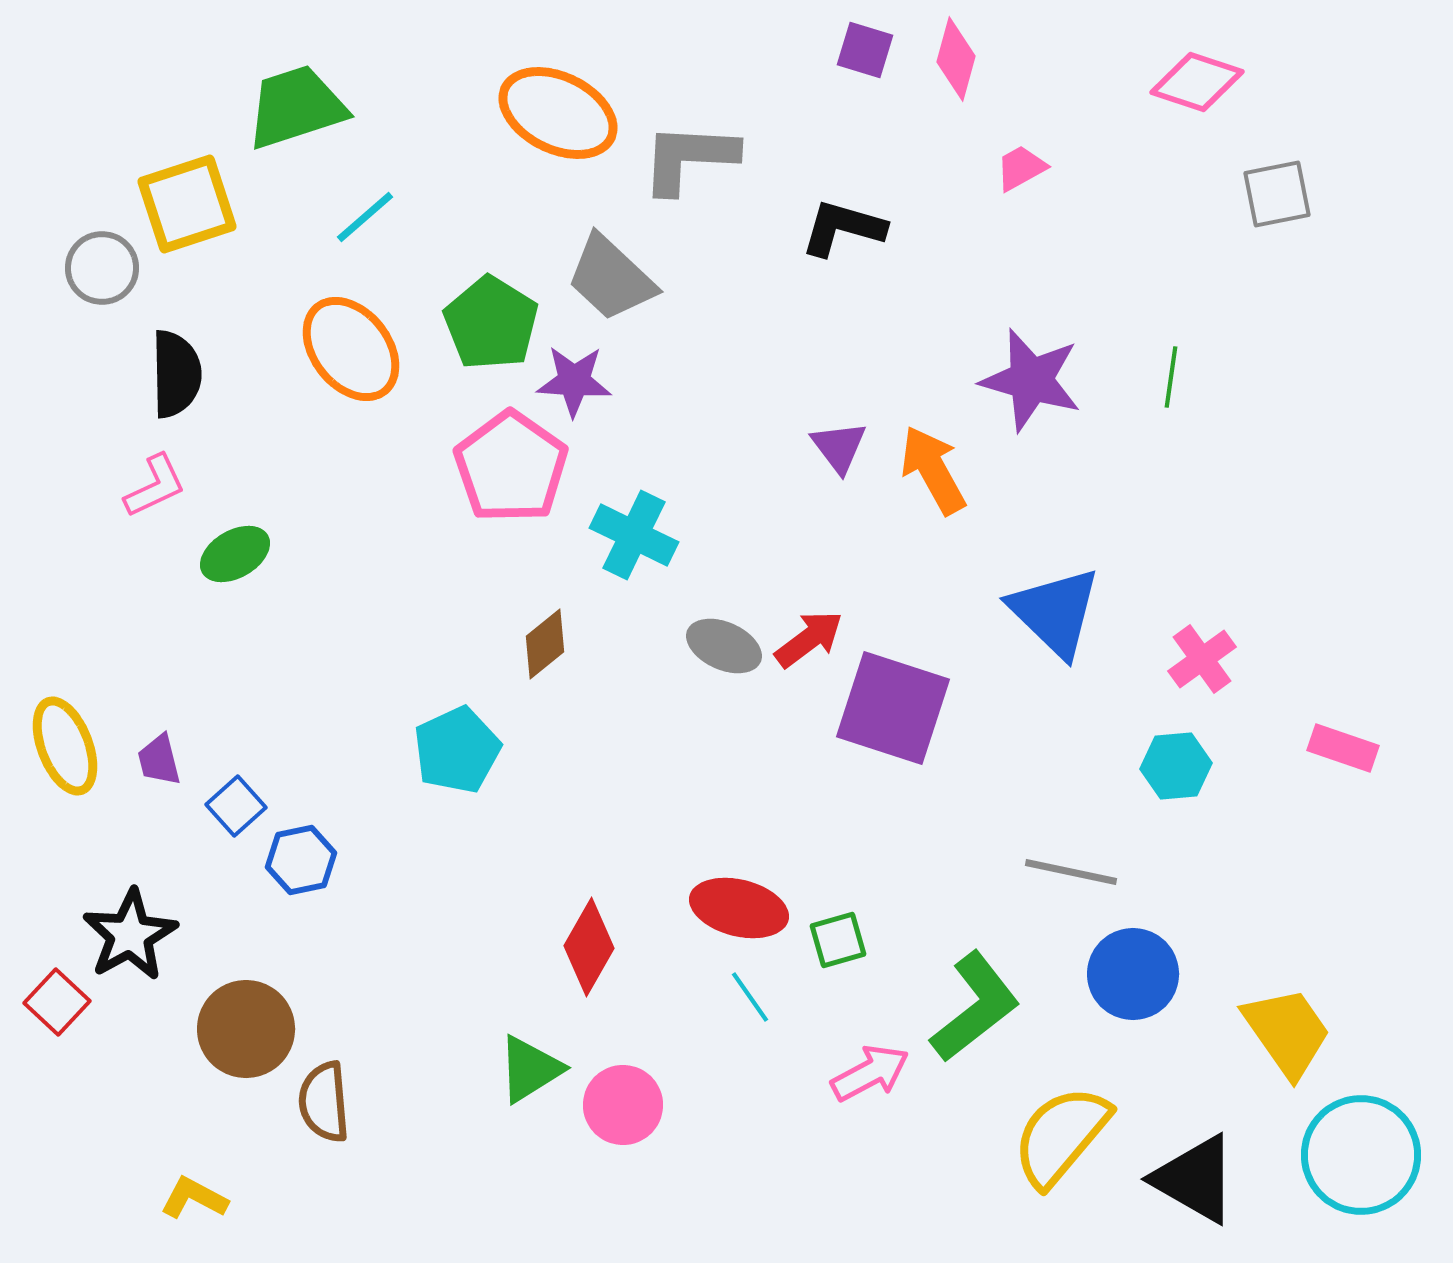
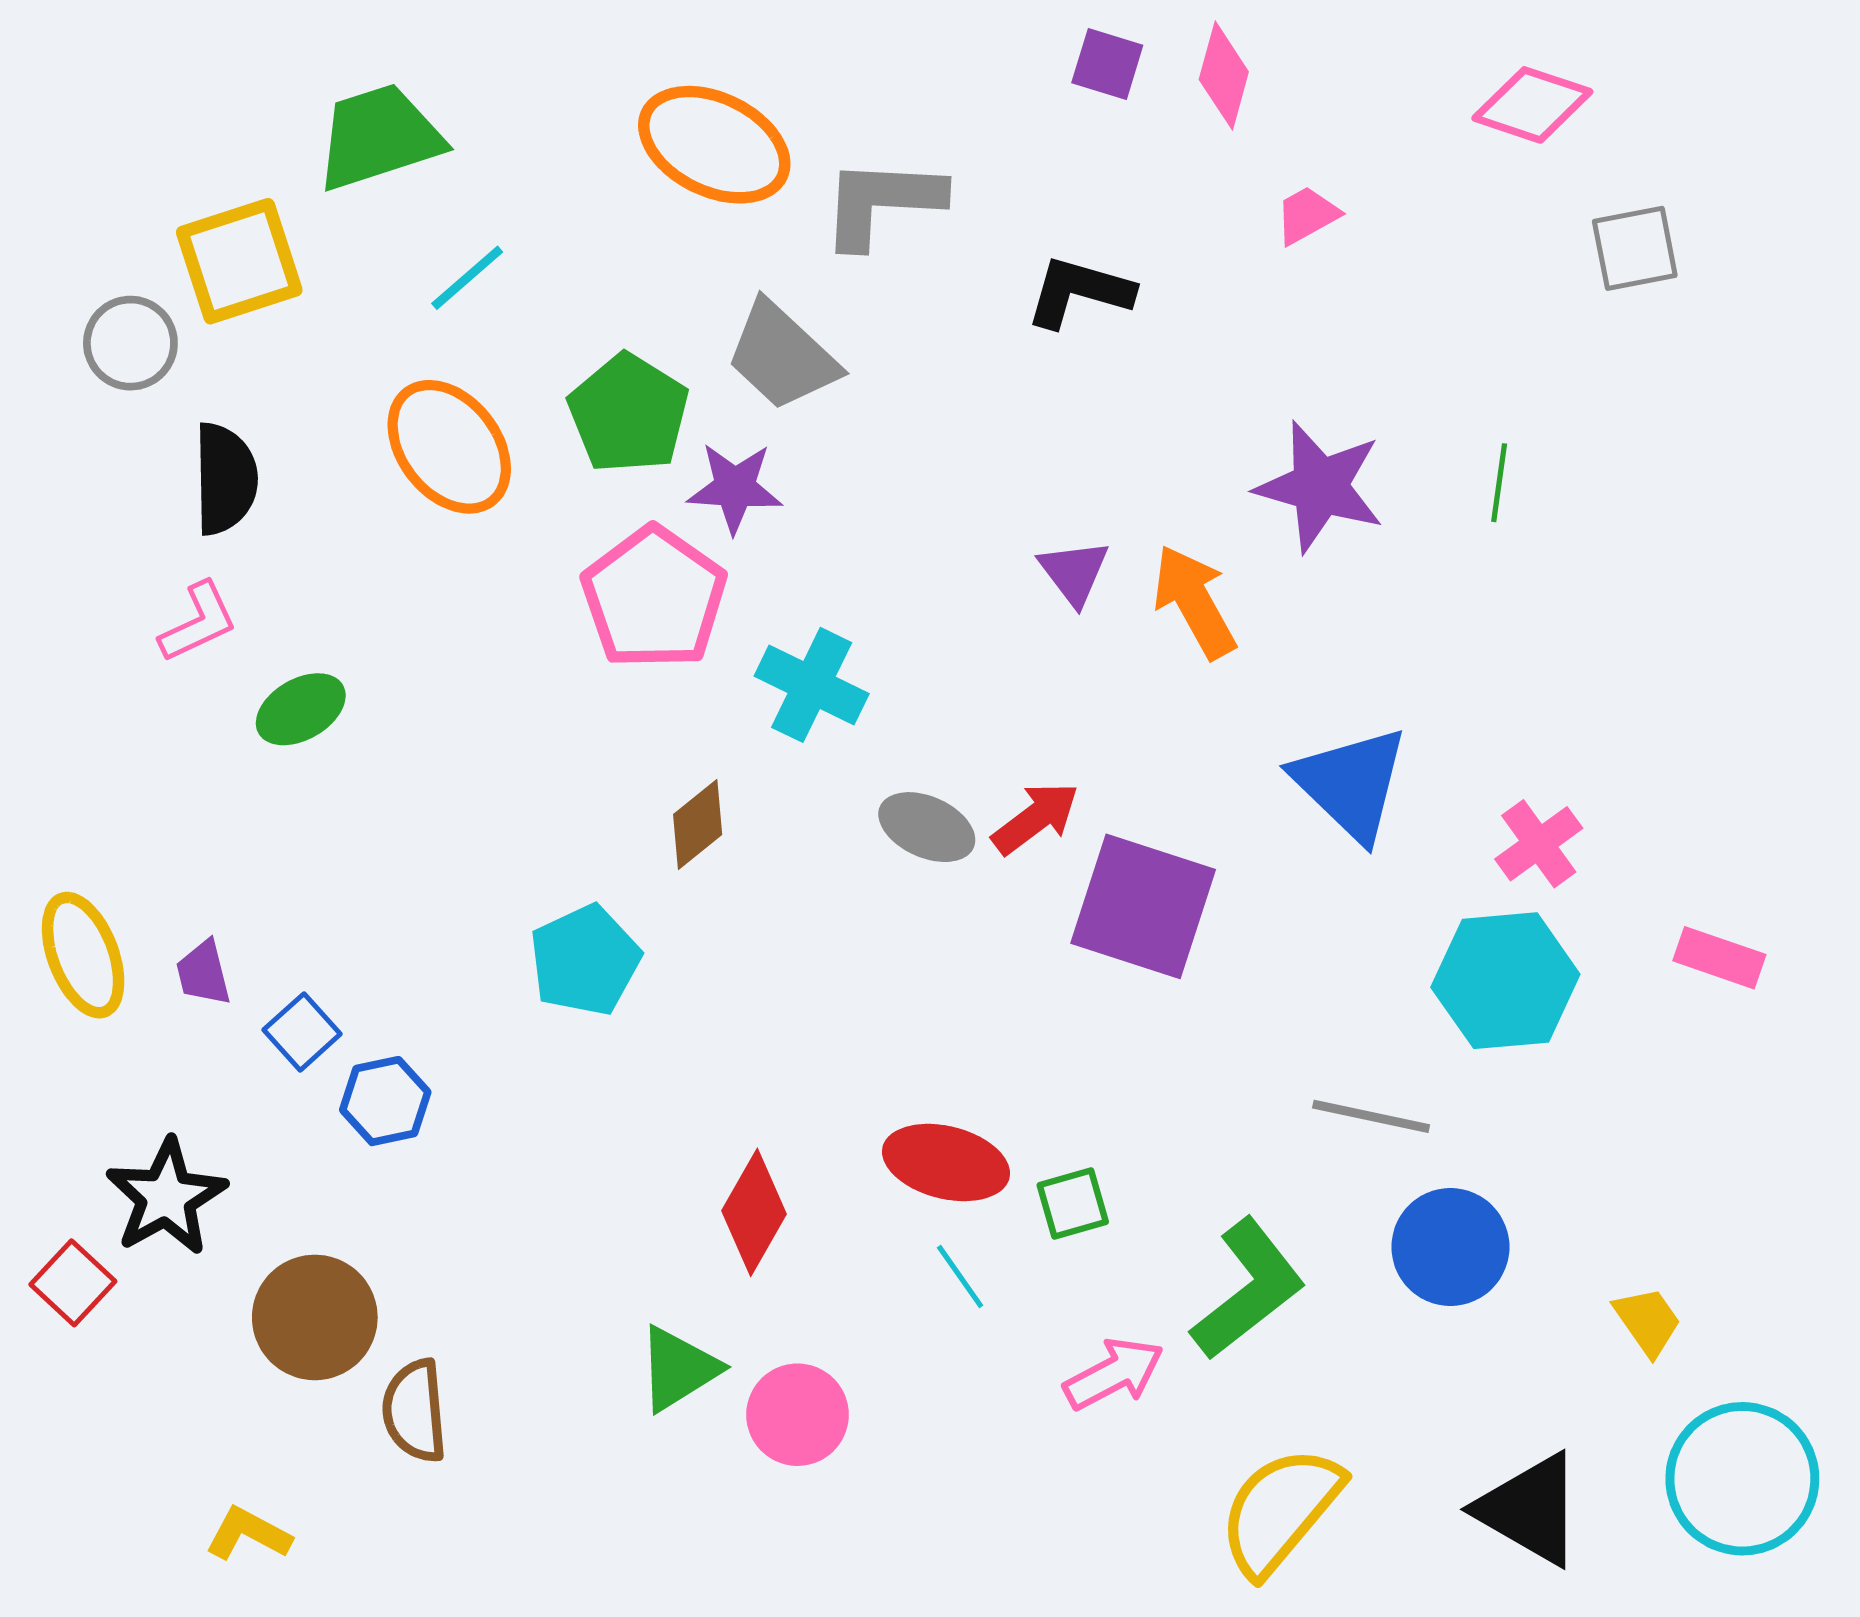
cyan hexagon: (1176, 766) -> (1505, 981), size x1.6
yellow trapezoid: (1287, 1032) -> (1648, 1321), size x0.6
yellow semicircle: (1061, 1136) -> (1280, 1511), moved

